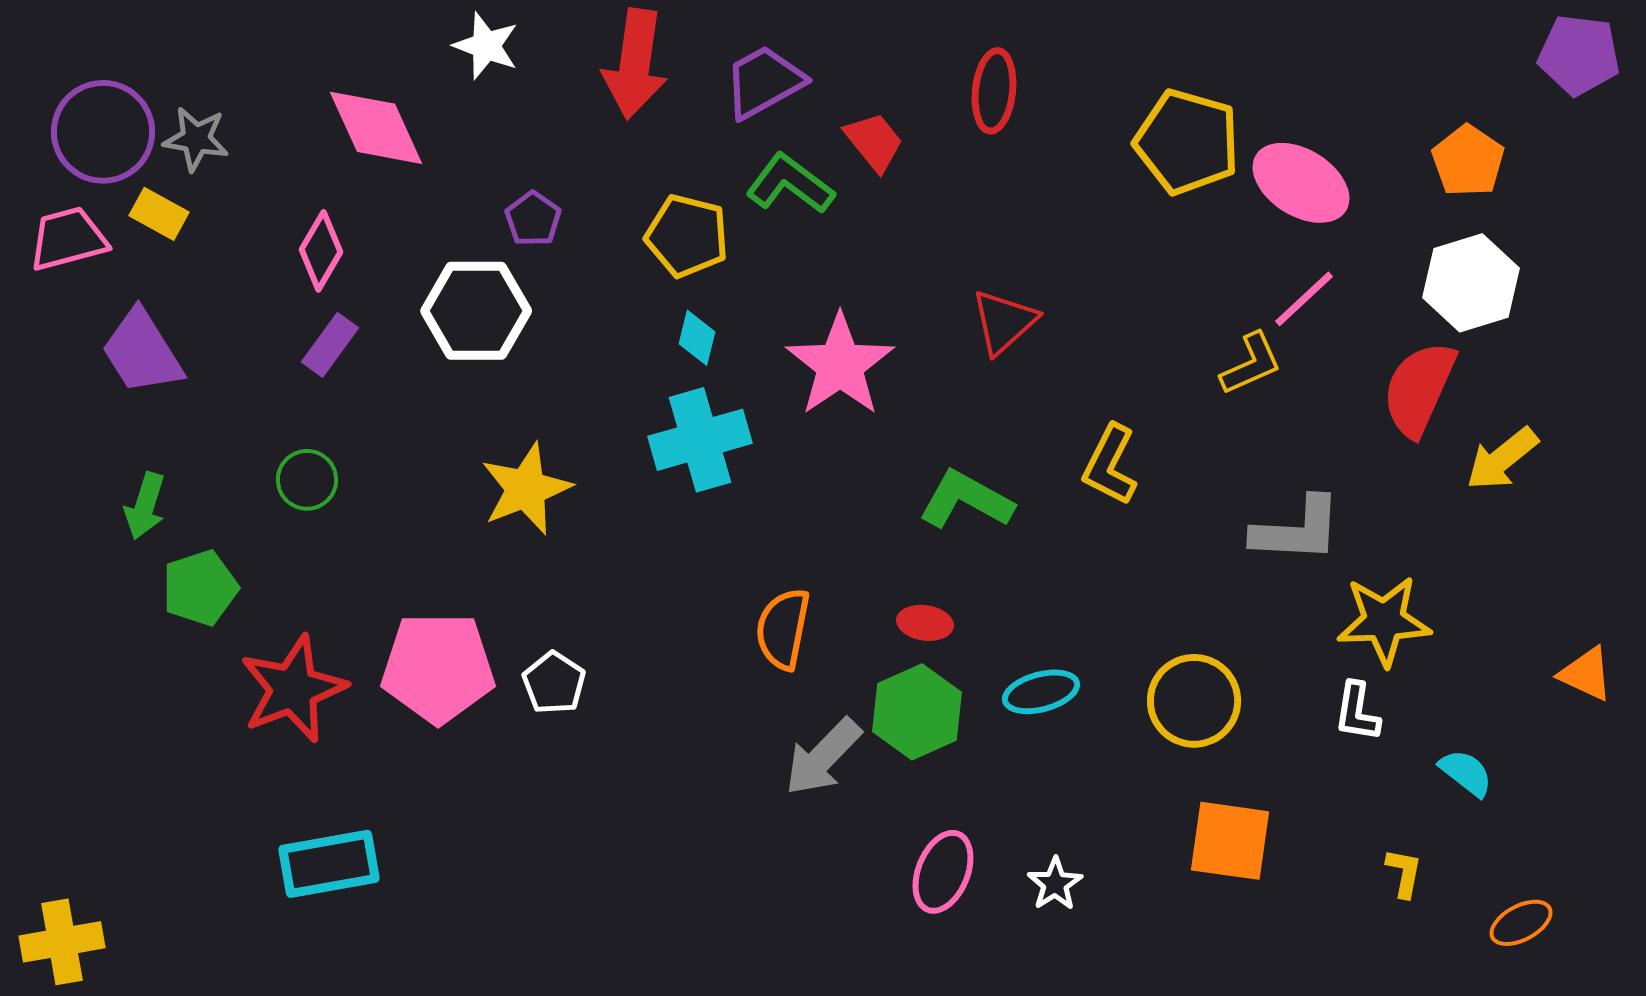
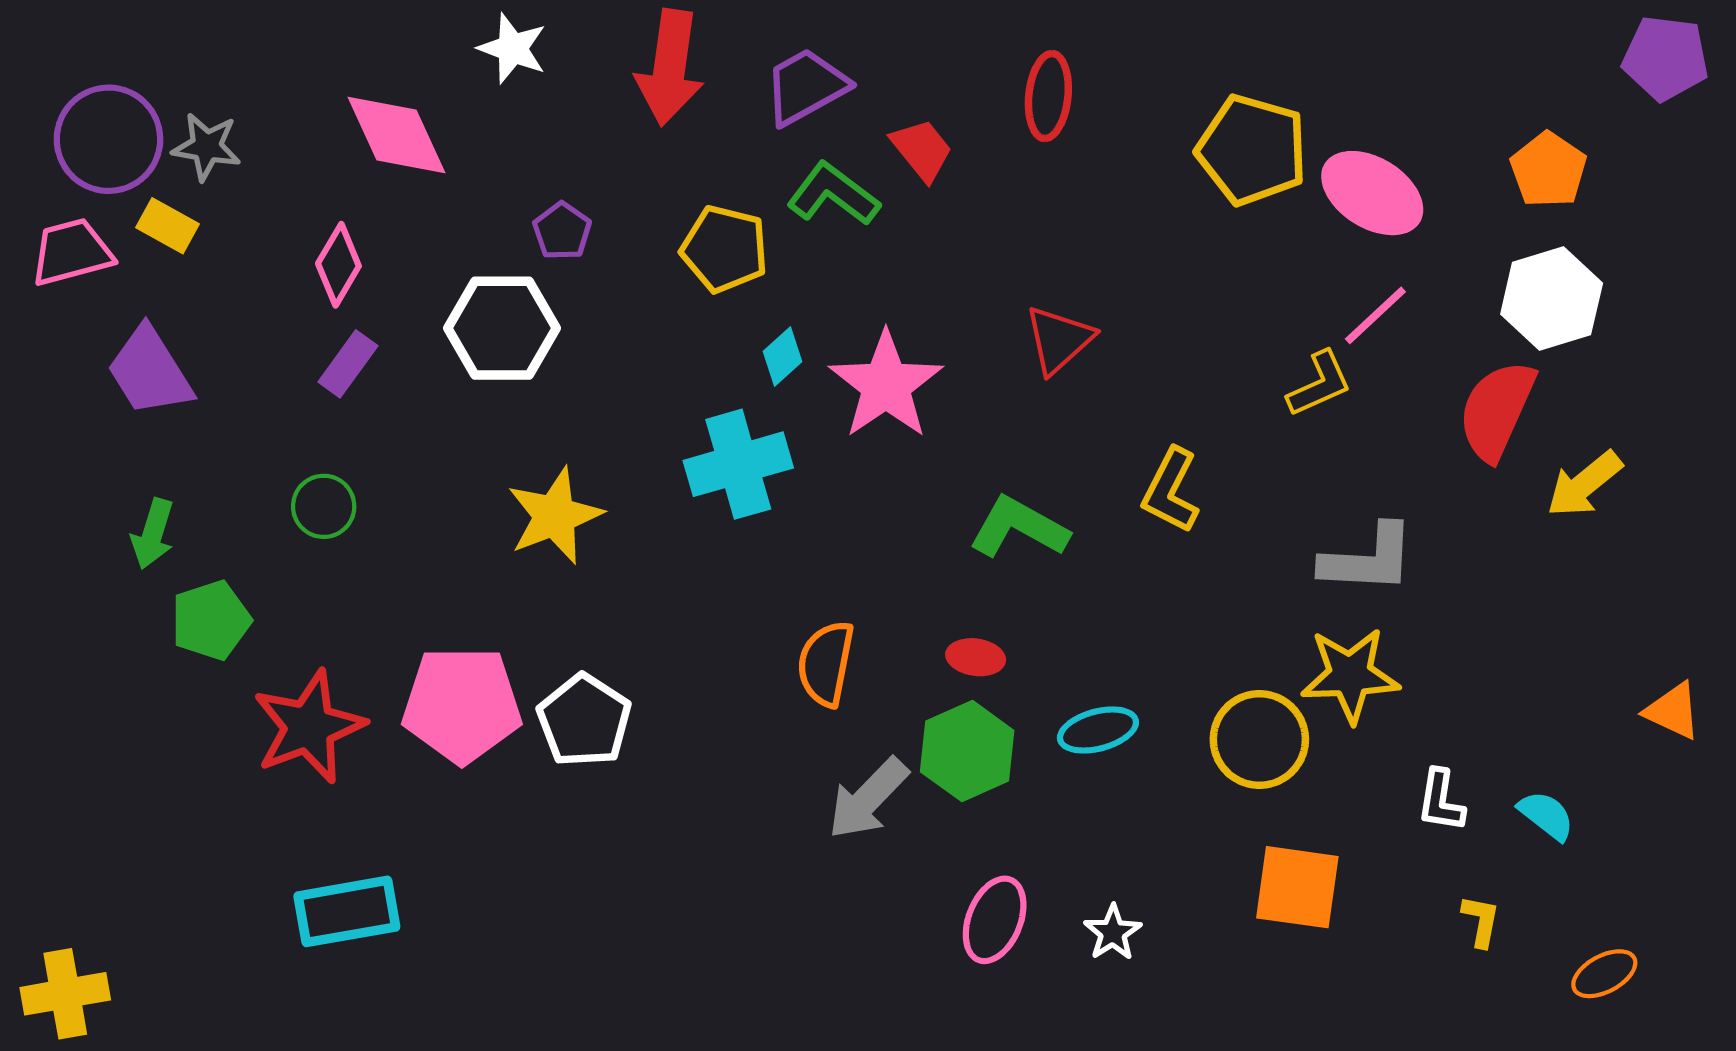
cyan diamond: (697, 338) -> (783, 357), moved, turned 34
yellow star: (1384, 621) -> (1350, 675), moved
white pentagon: (554, 683) -> (584, 720), size x1.4
white L-shape: (1357, 712) -> (1441, 801), moved

